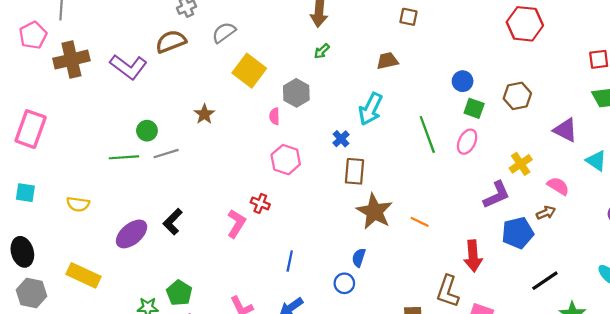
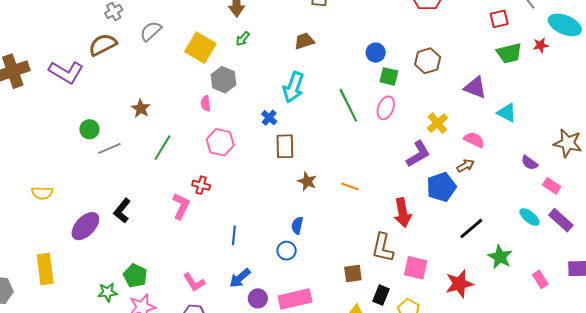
yellow square: (249, 71) -> (200, 48), moved
green line: (124, 157) -> (162, 148), moved, turned -48
yellow semicircle: (78, 204) -> (42, 193), moved
brown star: (374, 211) -> (307, 181), size x0.6
yellow rectangle: (84, 275) -> (45, 269), turned 64

